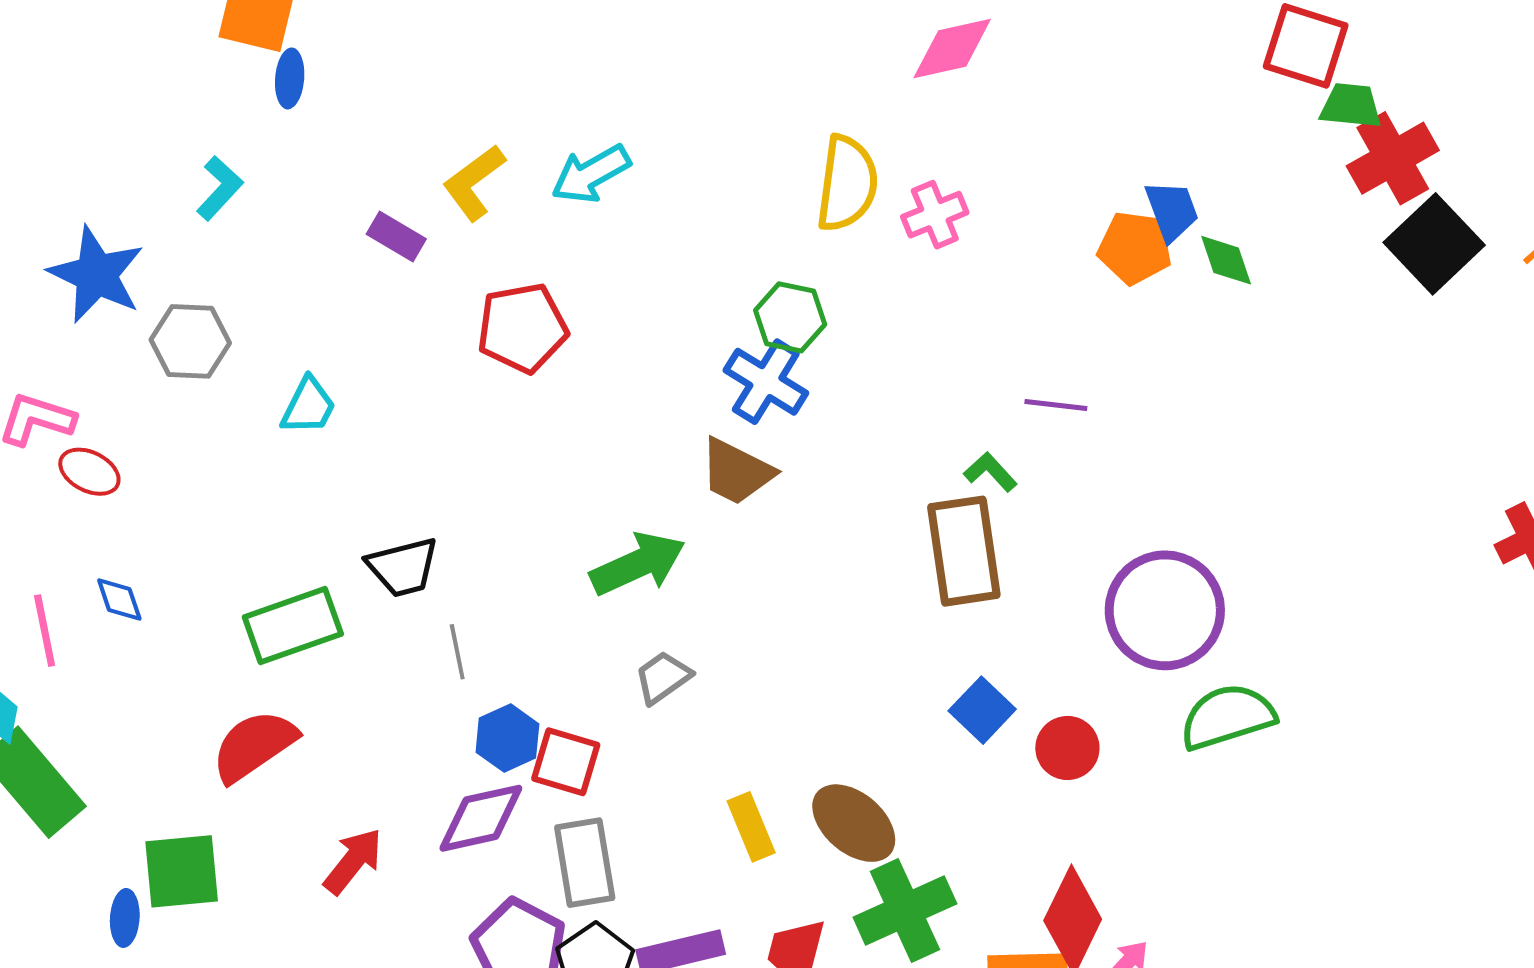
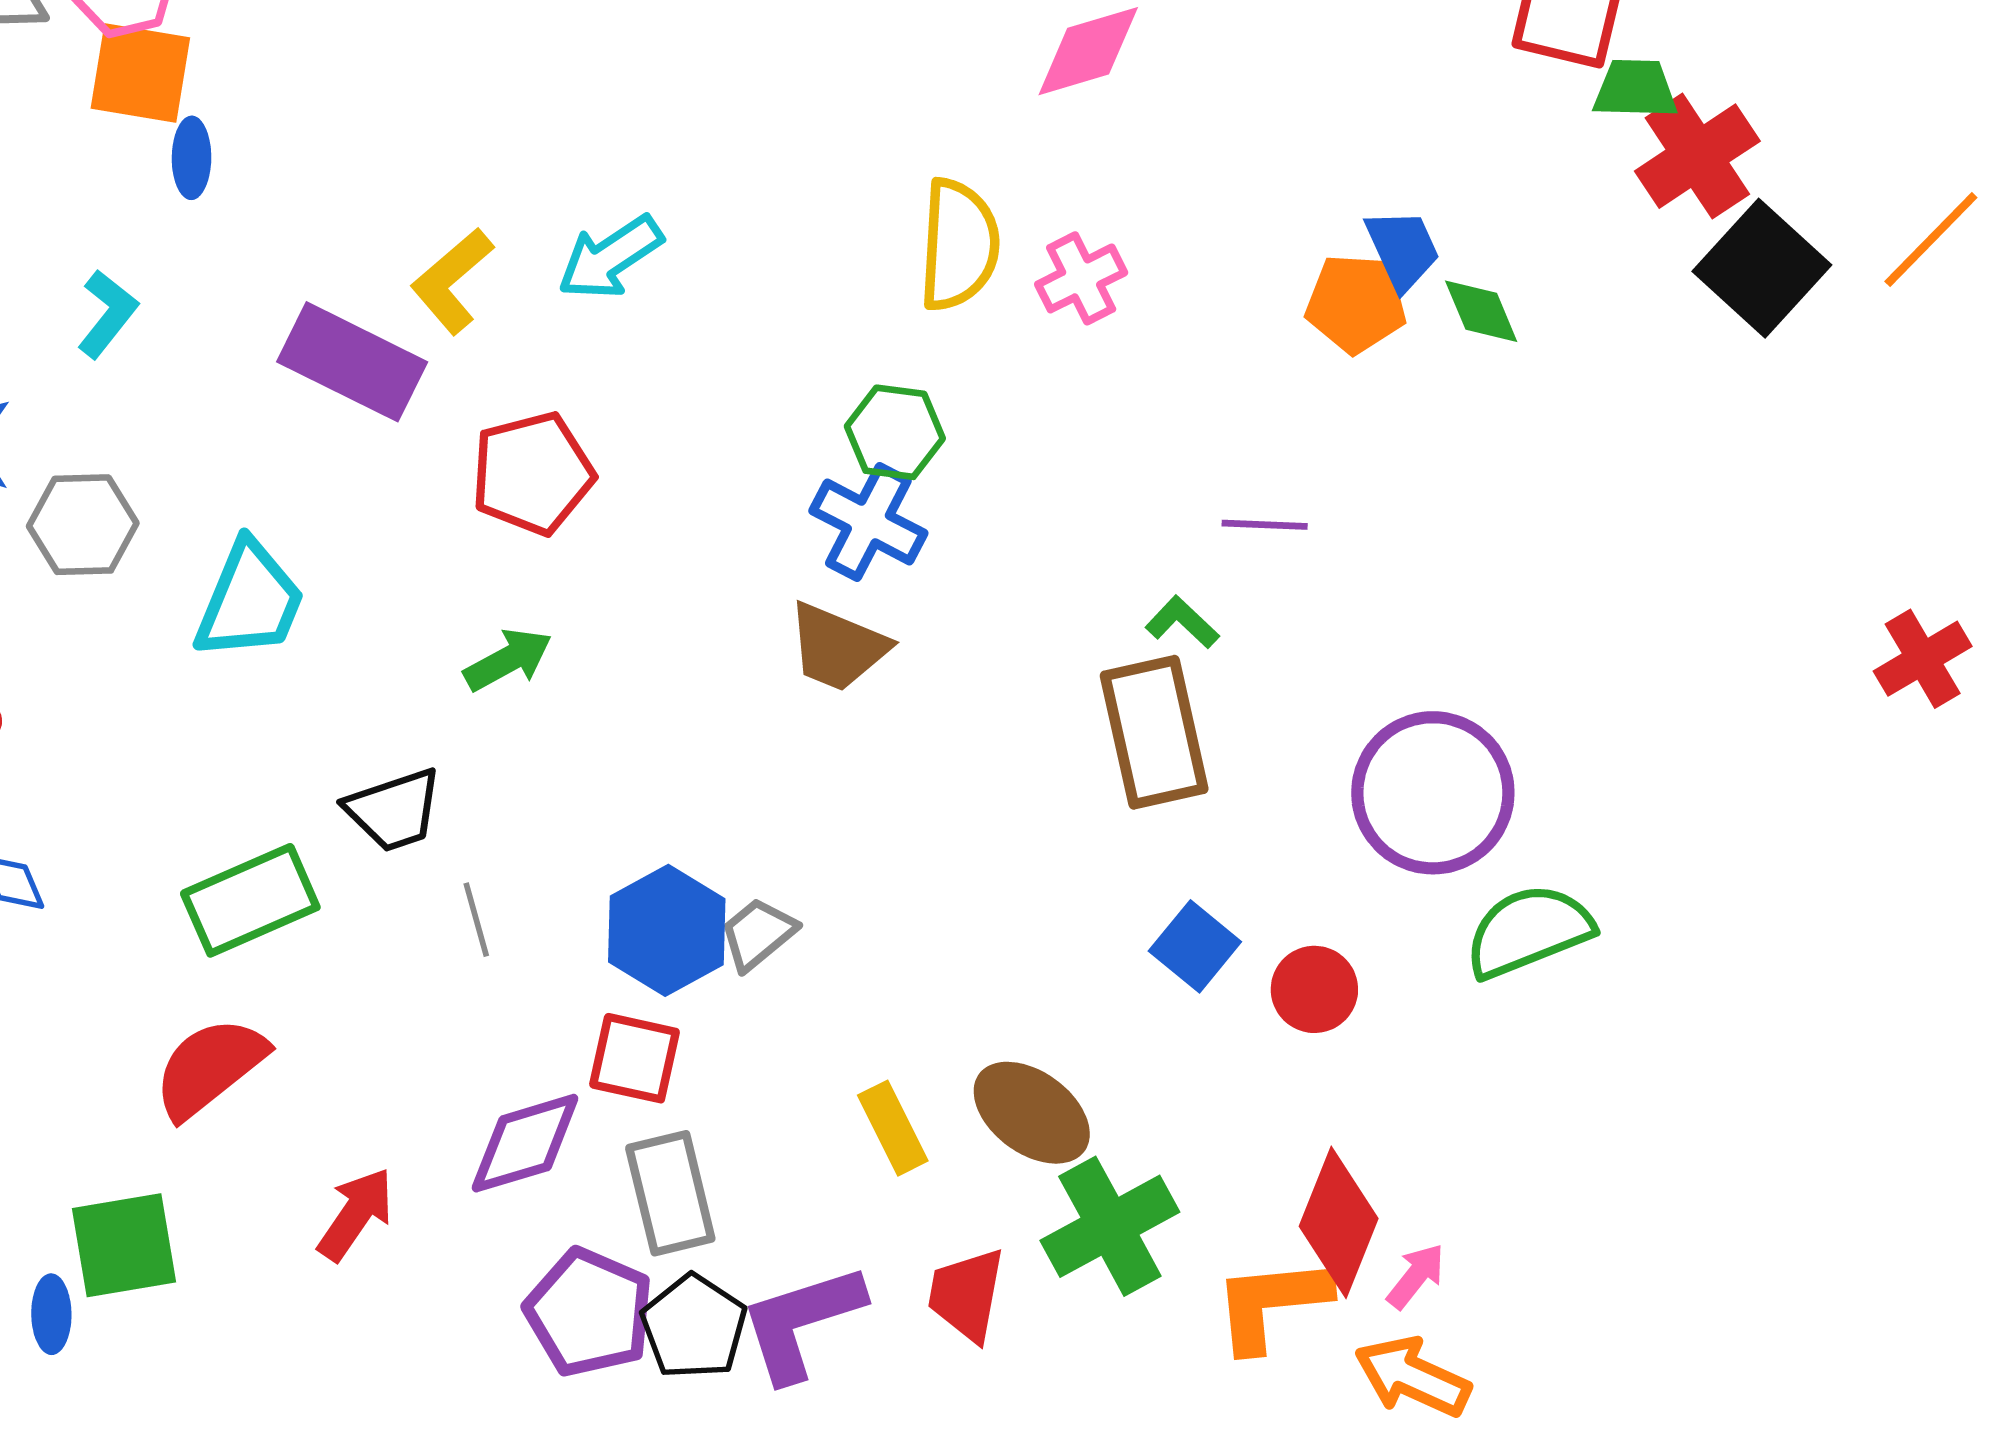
purple rectangle: (396, 237) -> (352, 362), size x1.8
cyan trapezoid: (308, 406) -> (250, 601), size x1.5
green arrow: (638, 564) -> (508, 660), moved, size x0.7
blue hexagon: (507, 738) -> (667, 930), moved, size x1.4

